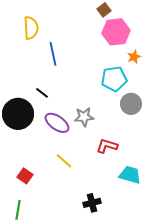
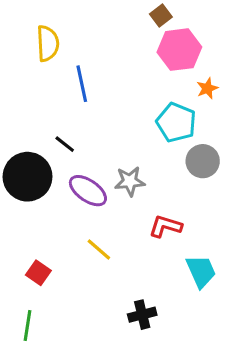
cyan pentagon: (114, 79) -> (176, 122), turned 30
cyan trapezoid: (130, 175) -> (201, 271), turned 50

